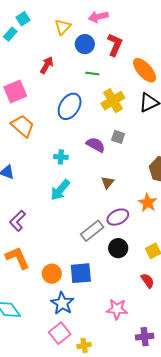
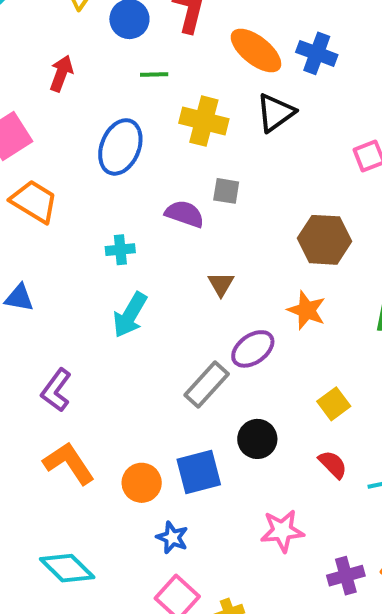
yellow cross: (113, 101) -> (204, 121), turned -35
black circle: (118, 248) -> (257, 439), moved
blue star: (62, 303) -> (172, 538), size x0.7

